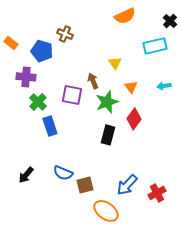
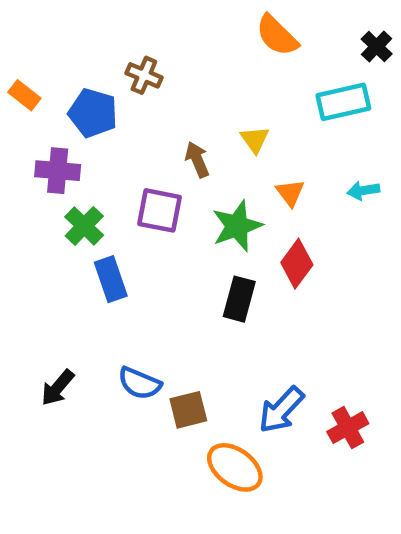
orange semicircle: (125, 16) -> (277, 35), turned 70
brown arrow: (93, 81) -> (197, 159), moved

